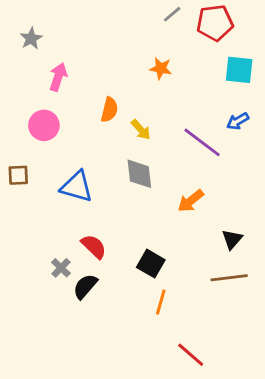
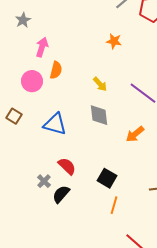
orange semicircle: (109, 110) -> (56, 70), moved
brown square: (18, 175) -> (14, 116), turned 35

